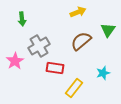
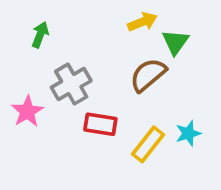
green arrow: (22, 19) -> (40, 35), turned -152
green triangle: (108, 30) -> (175, 42), moved
yellow rectangle: (74, 88) -> (148, 144), moved

